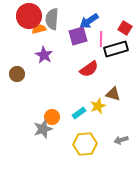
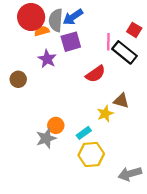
blue arrow: (89, 21) -> (73, 17), moved
purple square: (78, 36) -> (71, 42), moved
black rectangle: (116, 49) -> (124, 52), turned 55
cyan rectangle: (79, 113) -> (84, 133), moved
gray arrow: (121, 140) -> (130, 174), moved, size x1.5

